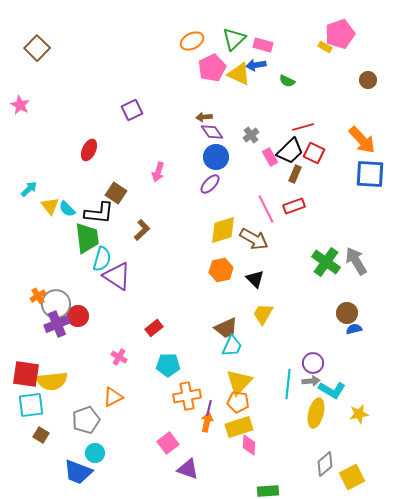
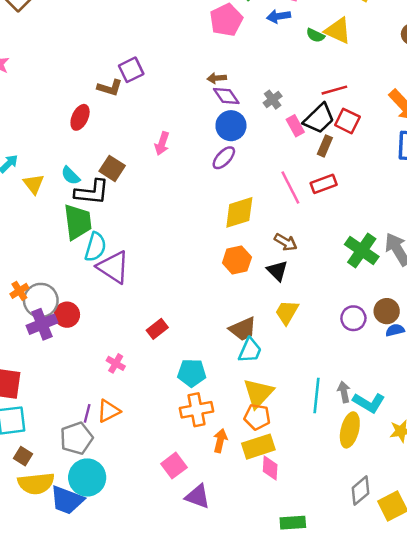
yellow triangle: (239, 74) -> (338, 31), moved
cyan semicircle: (67, 209) -> (70, 176), moved
brown L-shape: (142, 230) -> (110, 88), moved, turned 60
brown arrow: (254, 239) -> (286, 242), moved, size x0.7
purple circle: (313, 363) -> (353, 318), moved
cyan pentagon: (168, 365) -> (192, 373), moved
yellow semicircle: (52, 381) -> (36, 483), moved
gray arrow: (311, 381) -> (344, 392), turned -96
purple line: (209, 408) -> (87, 413), moved
cyan circle: (95, 453) -> (87, 477), size x1.6

